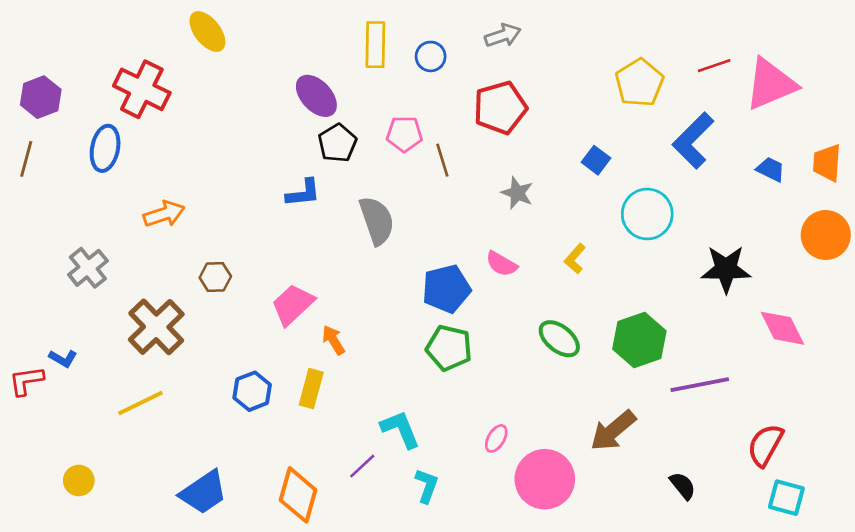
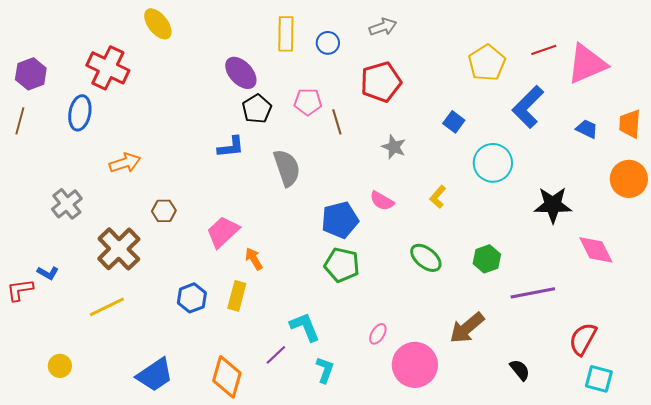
green hexagon: (639, 340) -> (487, 259), size x0.7

